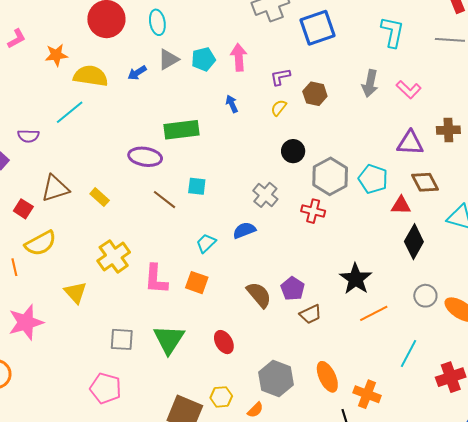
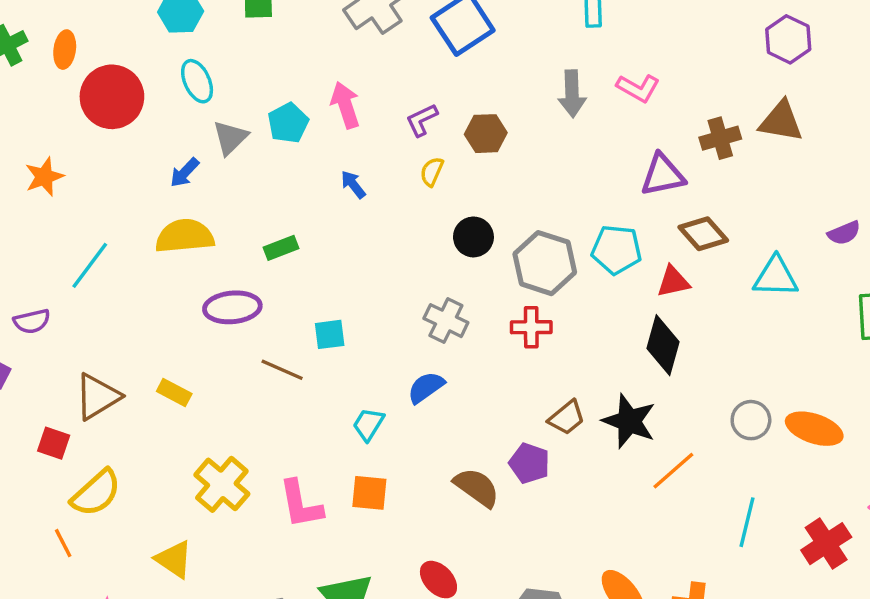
yellow semicircle: (91, 76) -> (185, 236), moved
green rectangle: (181, 130) -> (281, 248), size x0.6
black diamond: (414, 242) -> (663, 345), moved
brown trapezoid: (311, 314) -> (567, 418), moved

